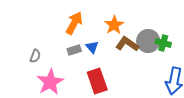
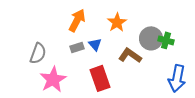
brown L-shape: (127, 44) -> (130, 55), moved
gray semicircle: (35, 56) -> (38, 53), size x1.5

